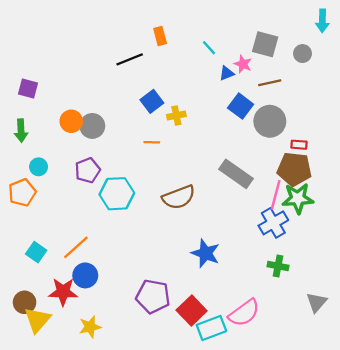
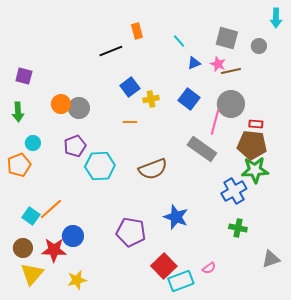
pink star: (243, 64) -> (218, 64), moved
blue square: (241, 106) -> (189, 99), moved
pink line: (276, 195) -> (215, 122), moved
orange line: (76, 247) -> (51, 209), moved
purple pentagon: (153, 296) -> (131, 232), moved
brown circle: (25, 302) -> (23, 248), moved
gray triangle: (317, 302) -> (271, 259), turned 30
pink semicircle: (244, 313) -> (209, 268), size x0.5

